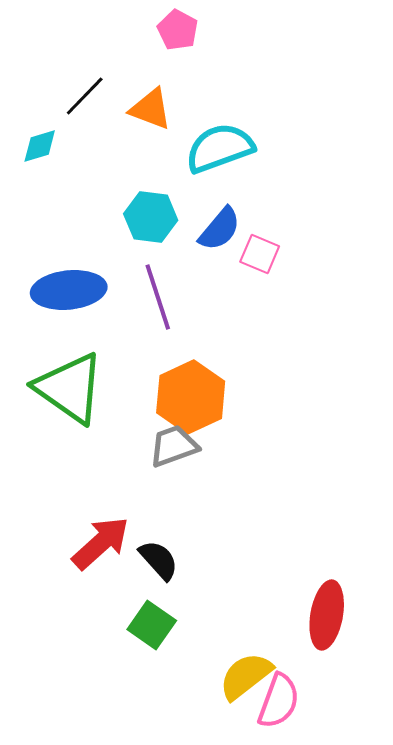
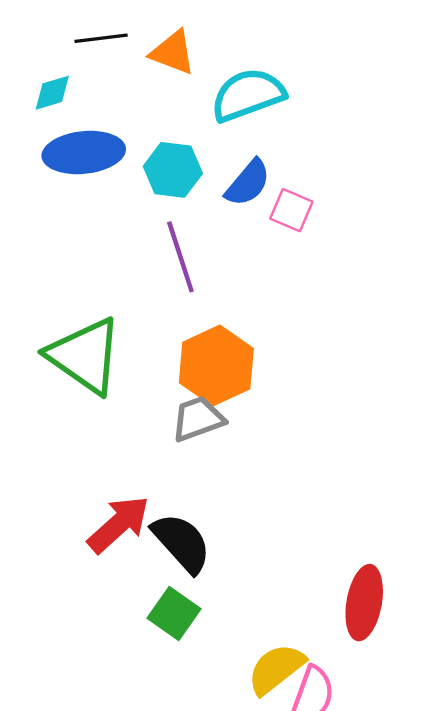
black line: (85, 96) -> (101, 38), turned 39
blue ellipse: (69, 290) -> (84, 152), moved
black semicircle: (159, 560) -> (182, 543), size x1.4

